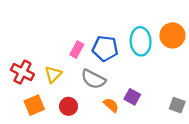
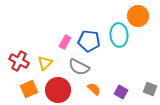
orange circle: (172, 35) -> (138, 16), moved
purple square: (132, 97) -> (121, 92), moved
red circle: (69, 106) -> (58, 90), size x1.6

